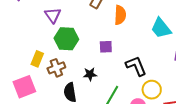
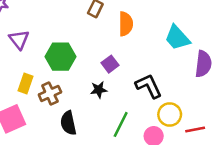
purple triangle: (53, 15) -> (19, 40), moved
purple square: (106, 47) -> (110, 64), turned -32
black star: (90, 74) -> (99, 90), moved

